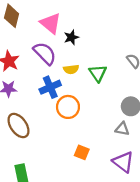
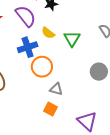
yellow semicircle: (71, 69) -> (48, 33), turned 40
gray triangle: (122, 129) -> (56, 89), moved

